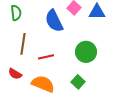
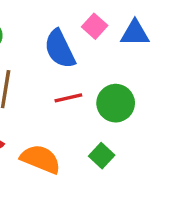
red line: (46, 57) -> (68, 98), moved

